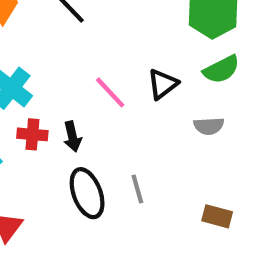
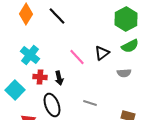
gray line: (137, 189) -> (90, 103), turned -56
black ellipse: (87, 193) -> (52, 105), moved

